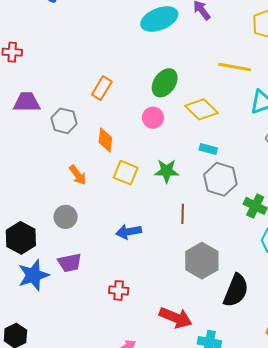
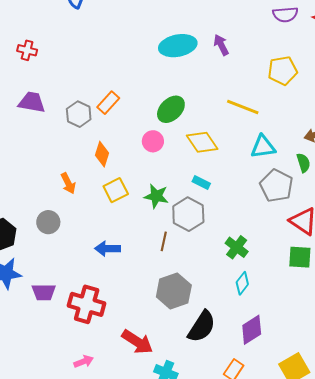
gray hexagon: (64, 121) -> (79, 114), moved
yellow square: (126, 173) -> (116, 190), turned 30
gray hexagon: (220, 179) -> (188, 214), moved
purple trapezoid: (70, 263) -> (44, 292), moved
red cross: (119, 290) -> (87, 304), size x1.8

